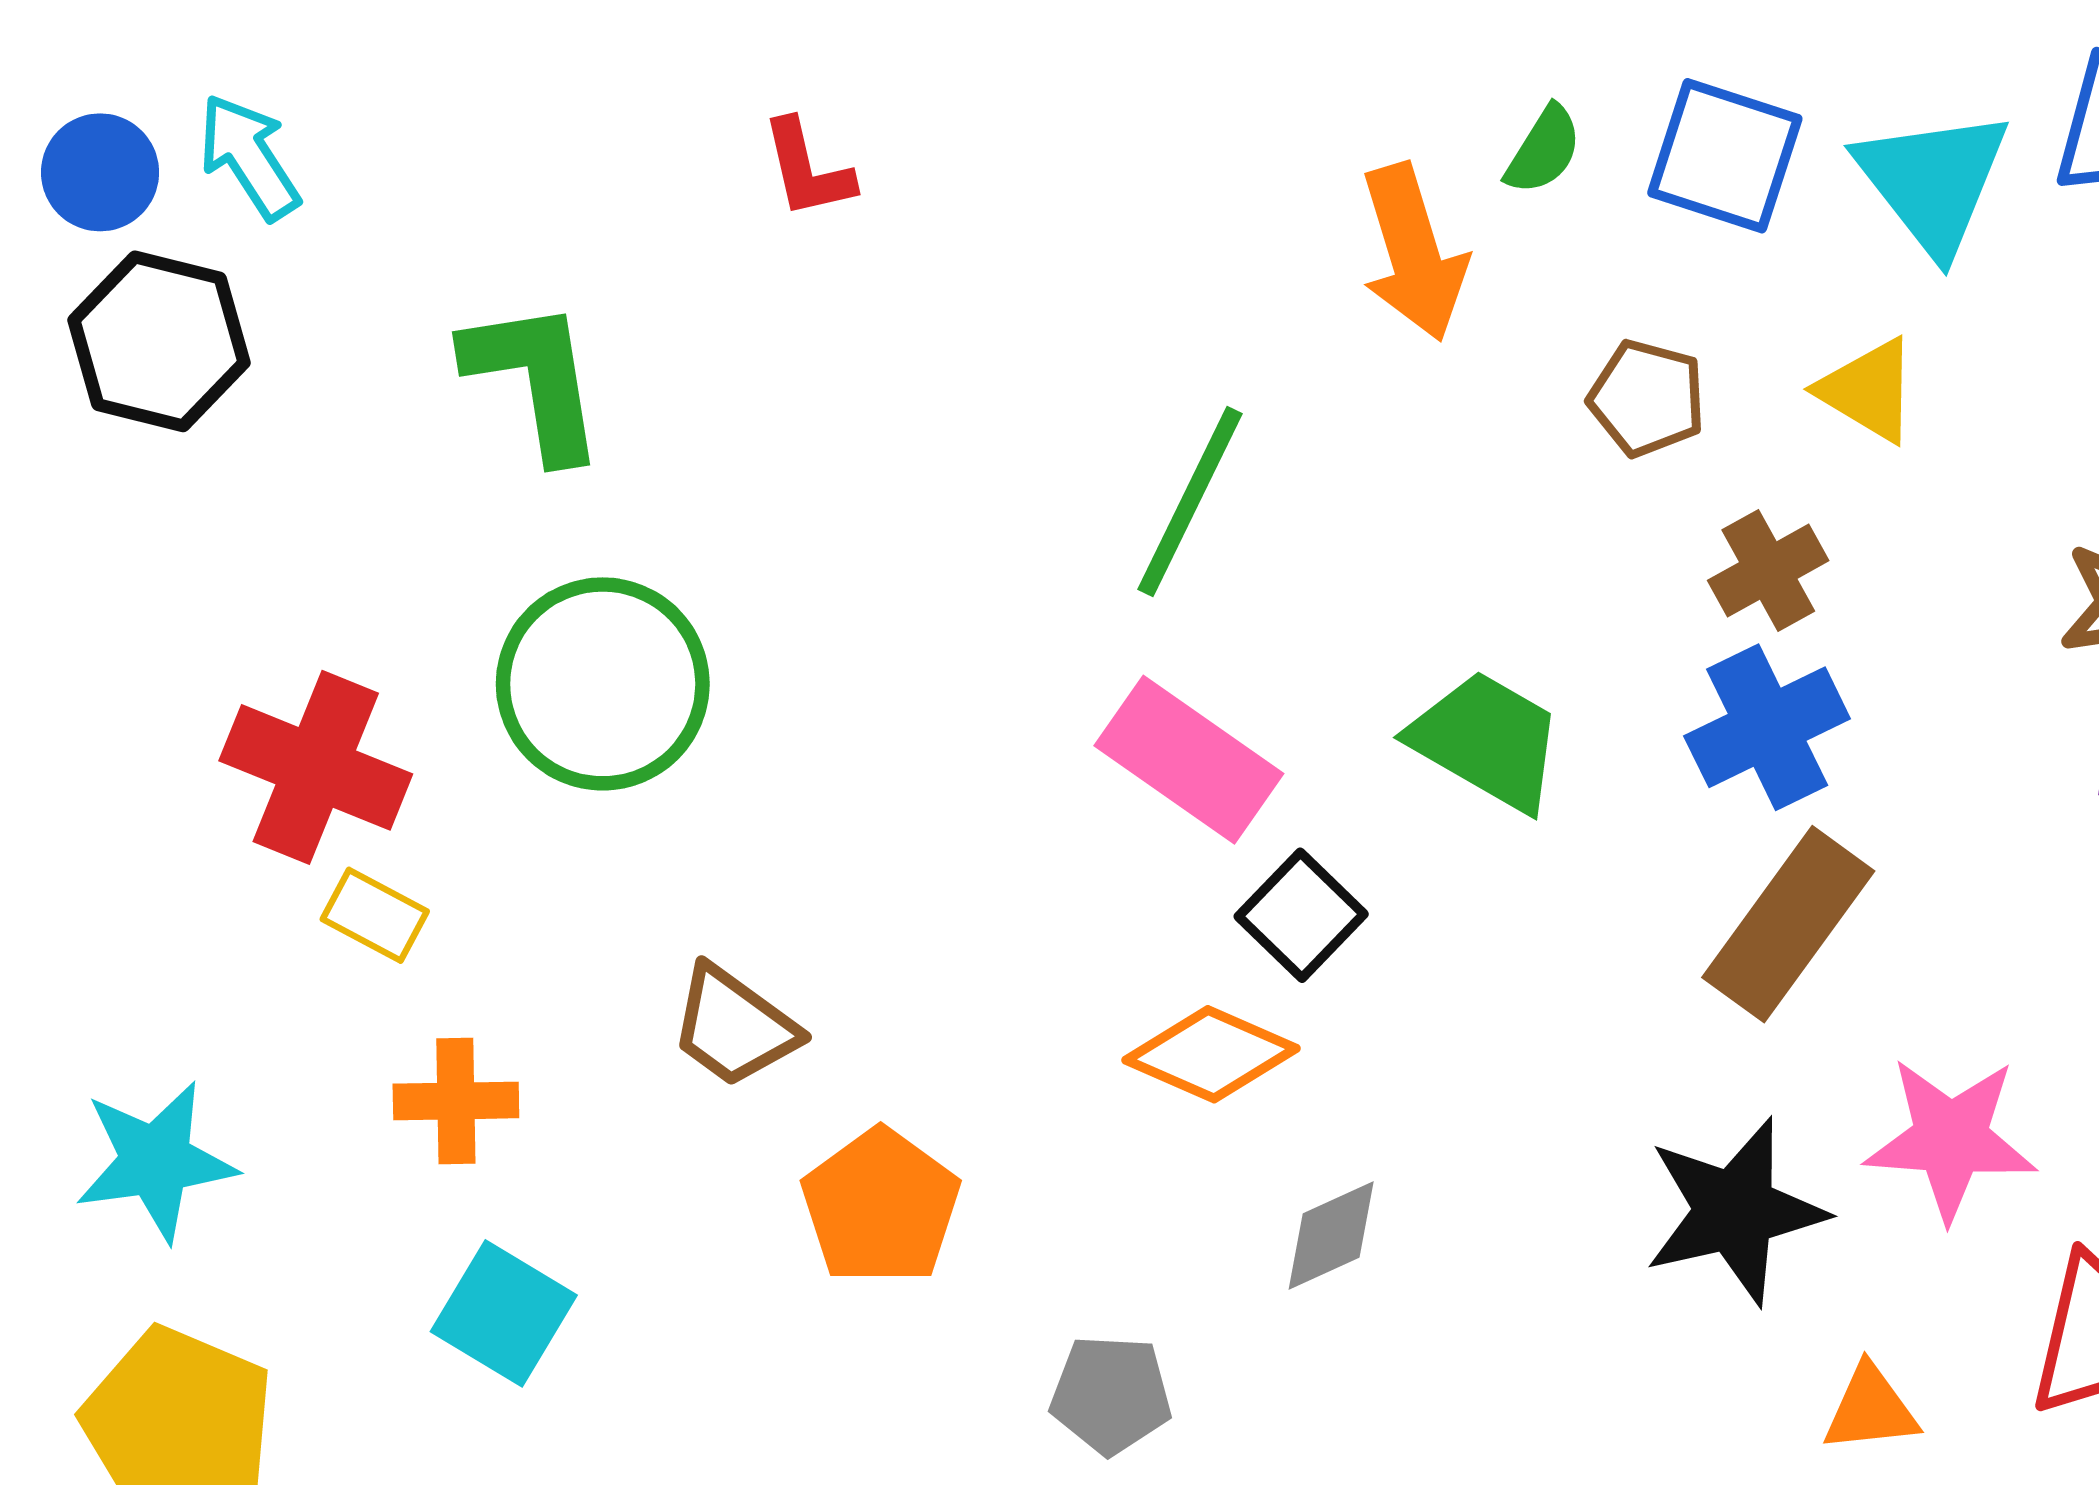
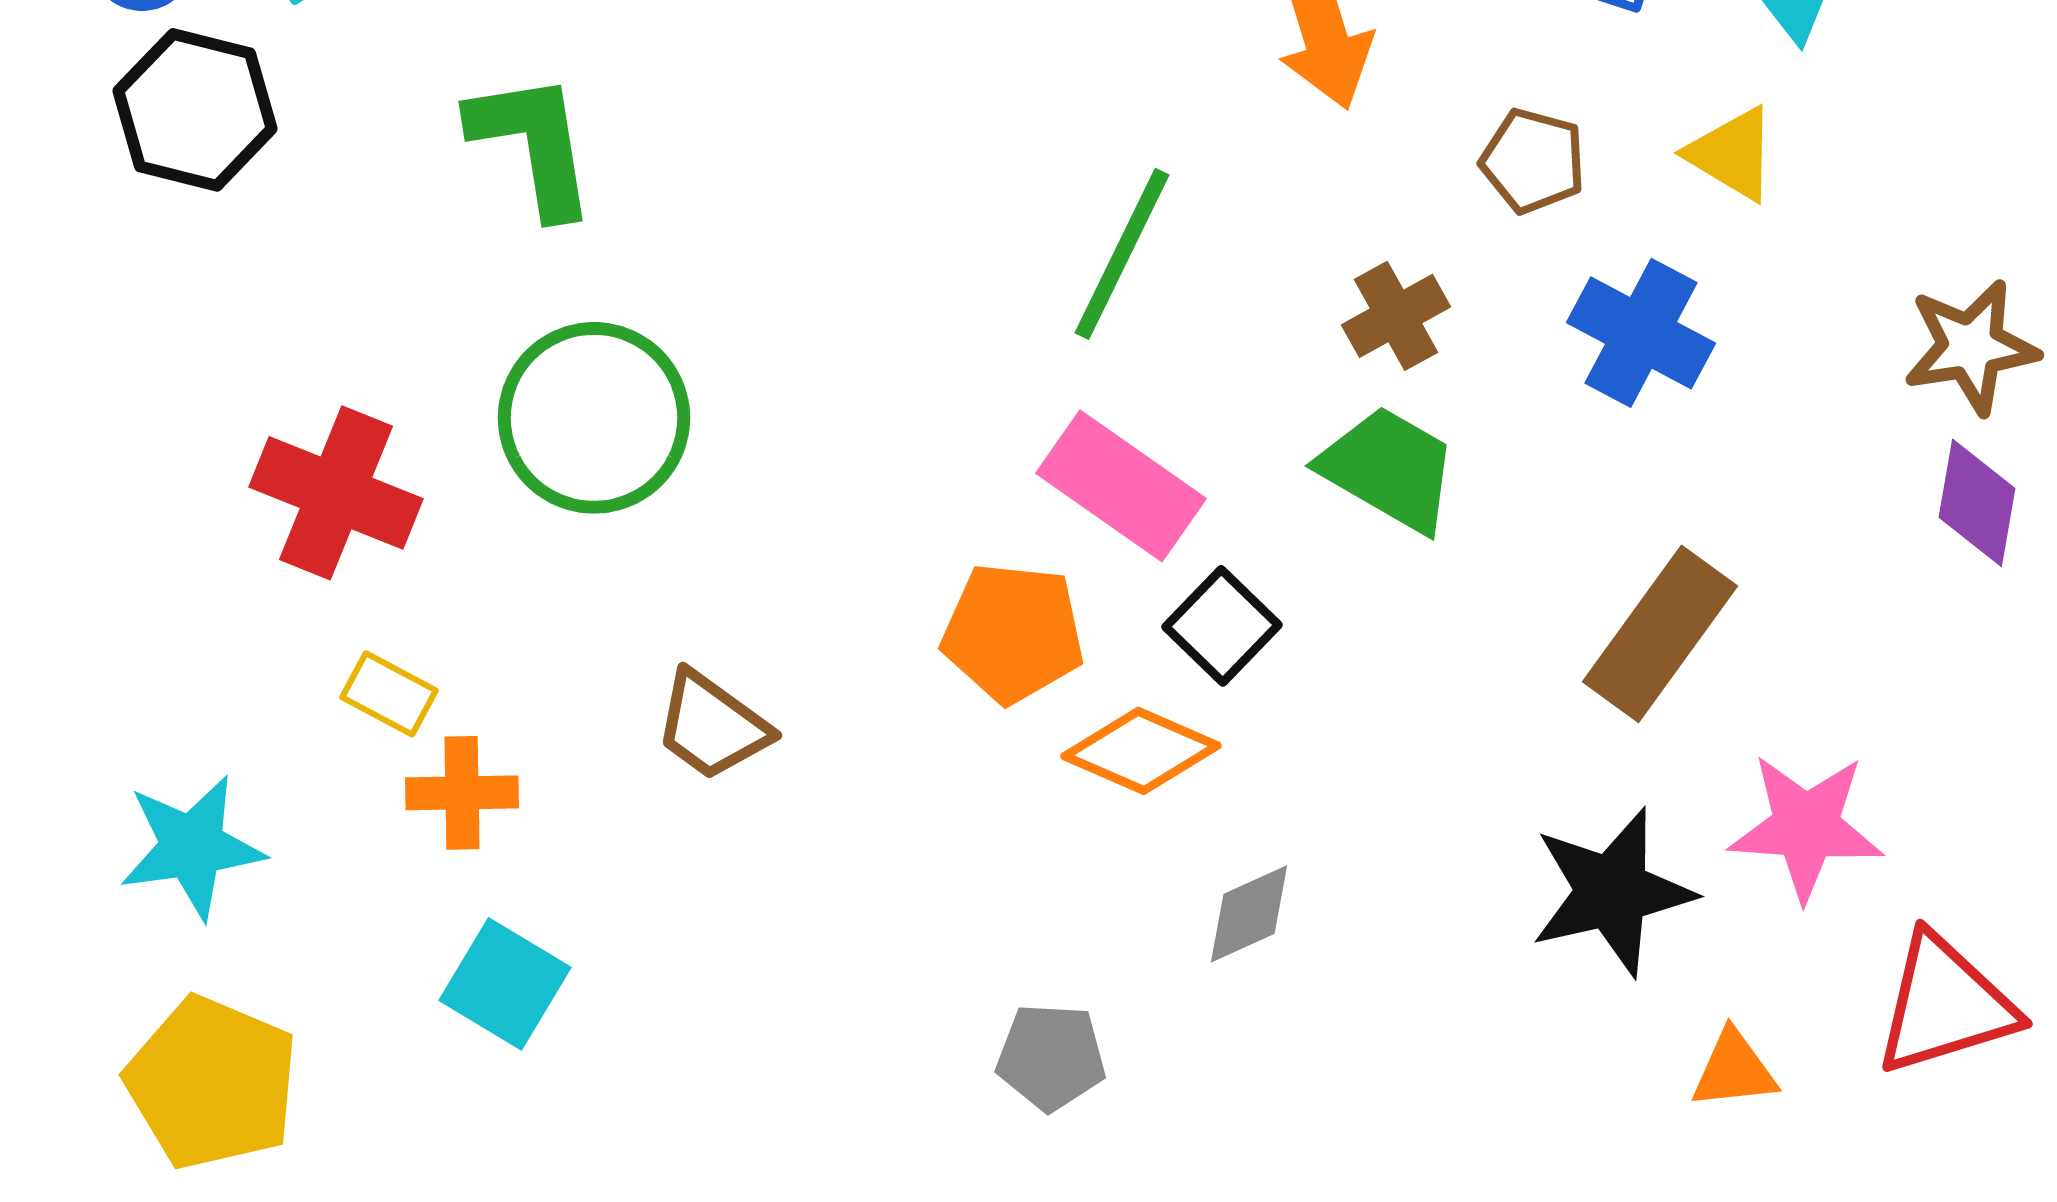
brown cross: (1768, 571) -> (1396, 316), moved
blue cross: (1767, 727) -> (1641, 333), moved, turned -36
yellow rectangle: (375, 915) -> (389, 694), moved
orange pentagon: (881, 1207) -> (1013, 633), moved, turned -30

